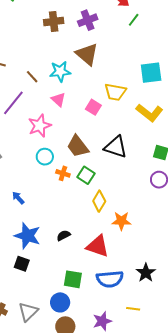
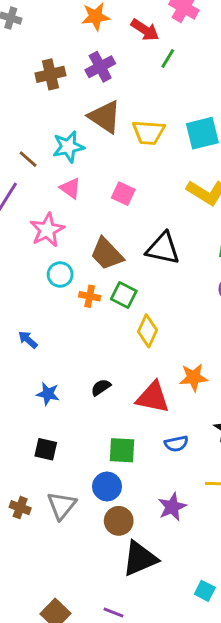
yellow trapezoid: (115, 92) -> (149, 132), moved
orange star: (121, 221) -> (194, 377), moved
blue star: (27, 236) -> (48, 394), size x0.6
black square: (22, 264) -> (46, 449), moved
blue semicircle: (110, 279) -> (176, 444), size x0.6

